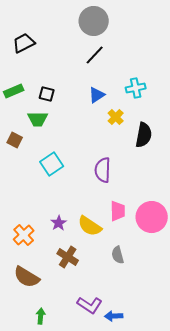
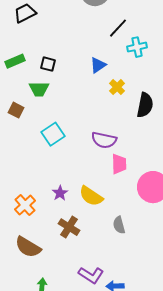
black line: (95, 55) -> (118, 28), moved
cyan cross: (136, 88) -> (137, 47), moved
purple semicircle: (103, 170) -> (104, 140), turned -80
pink trapezoid: (118, 211) -> (119, 164), moved

